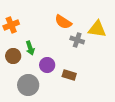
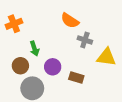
yellow triangle: (97, 29) -> (106, 57), moved
brown circle: (13, 56) -> (20, 66), moved

